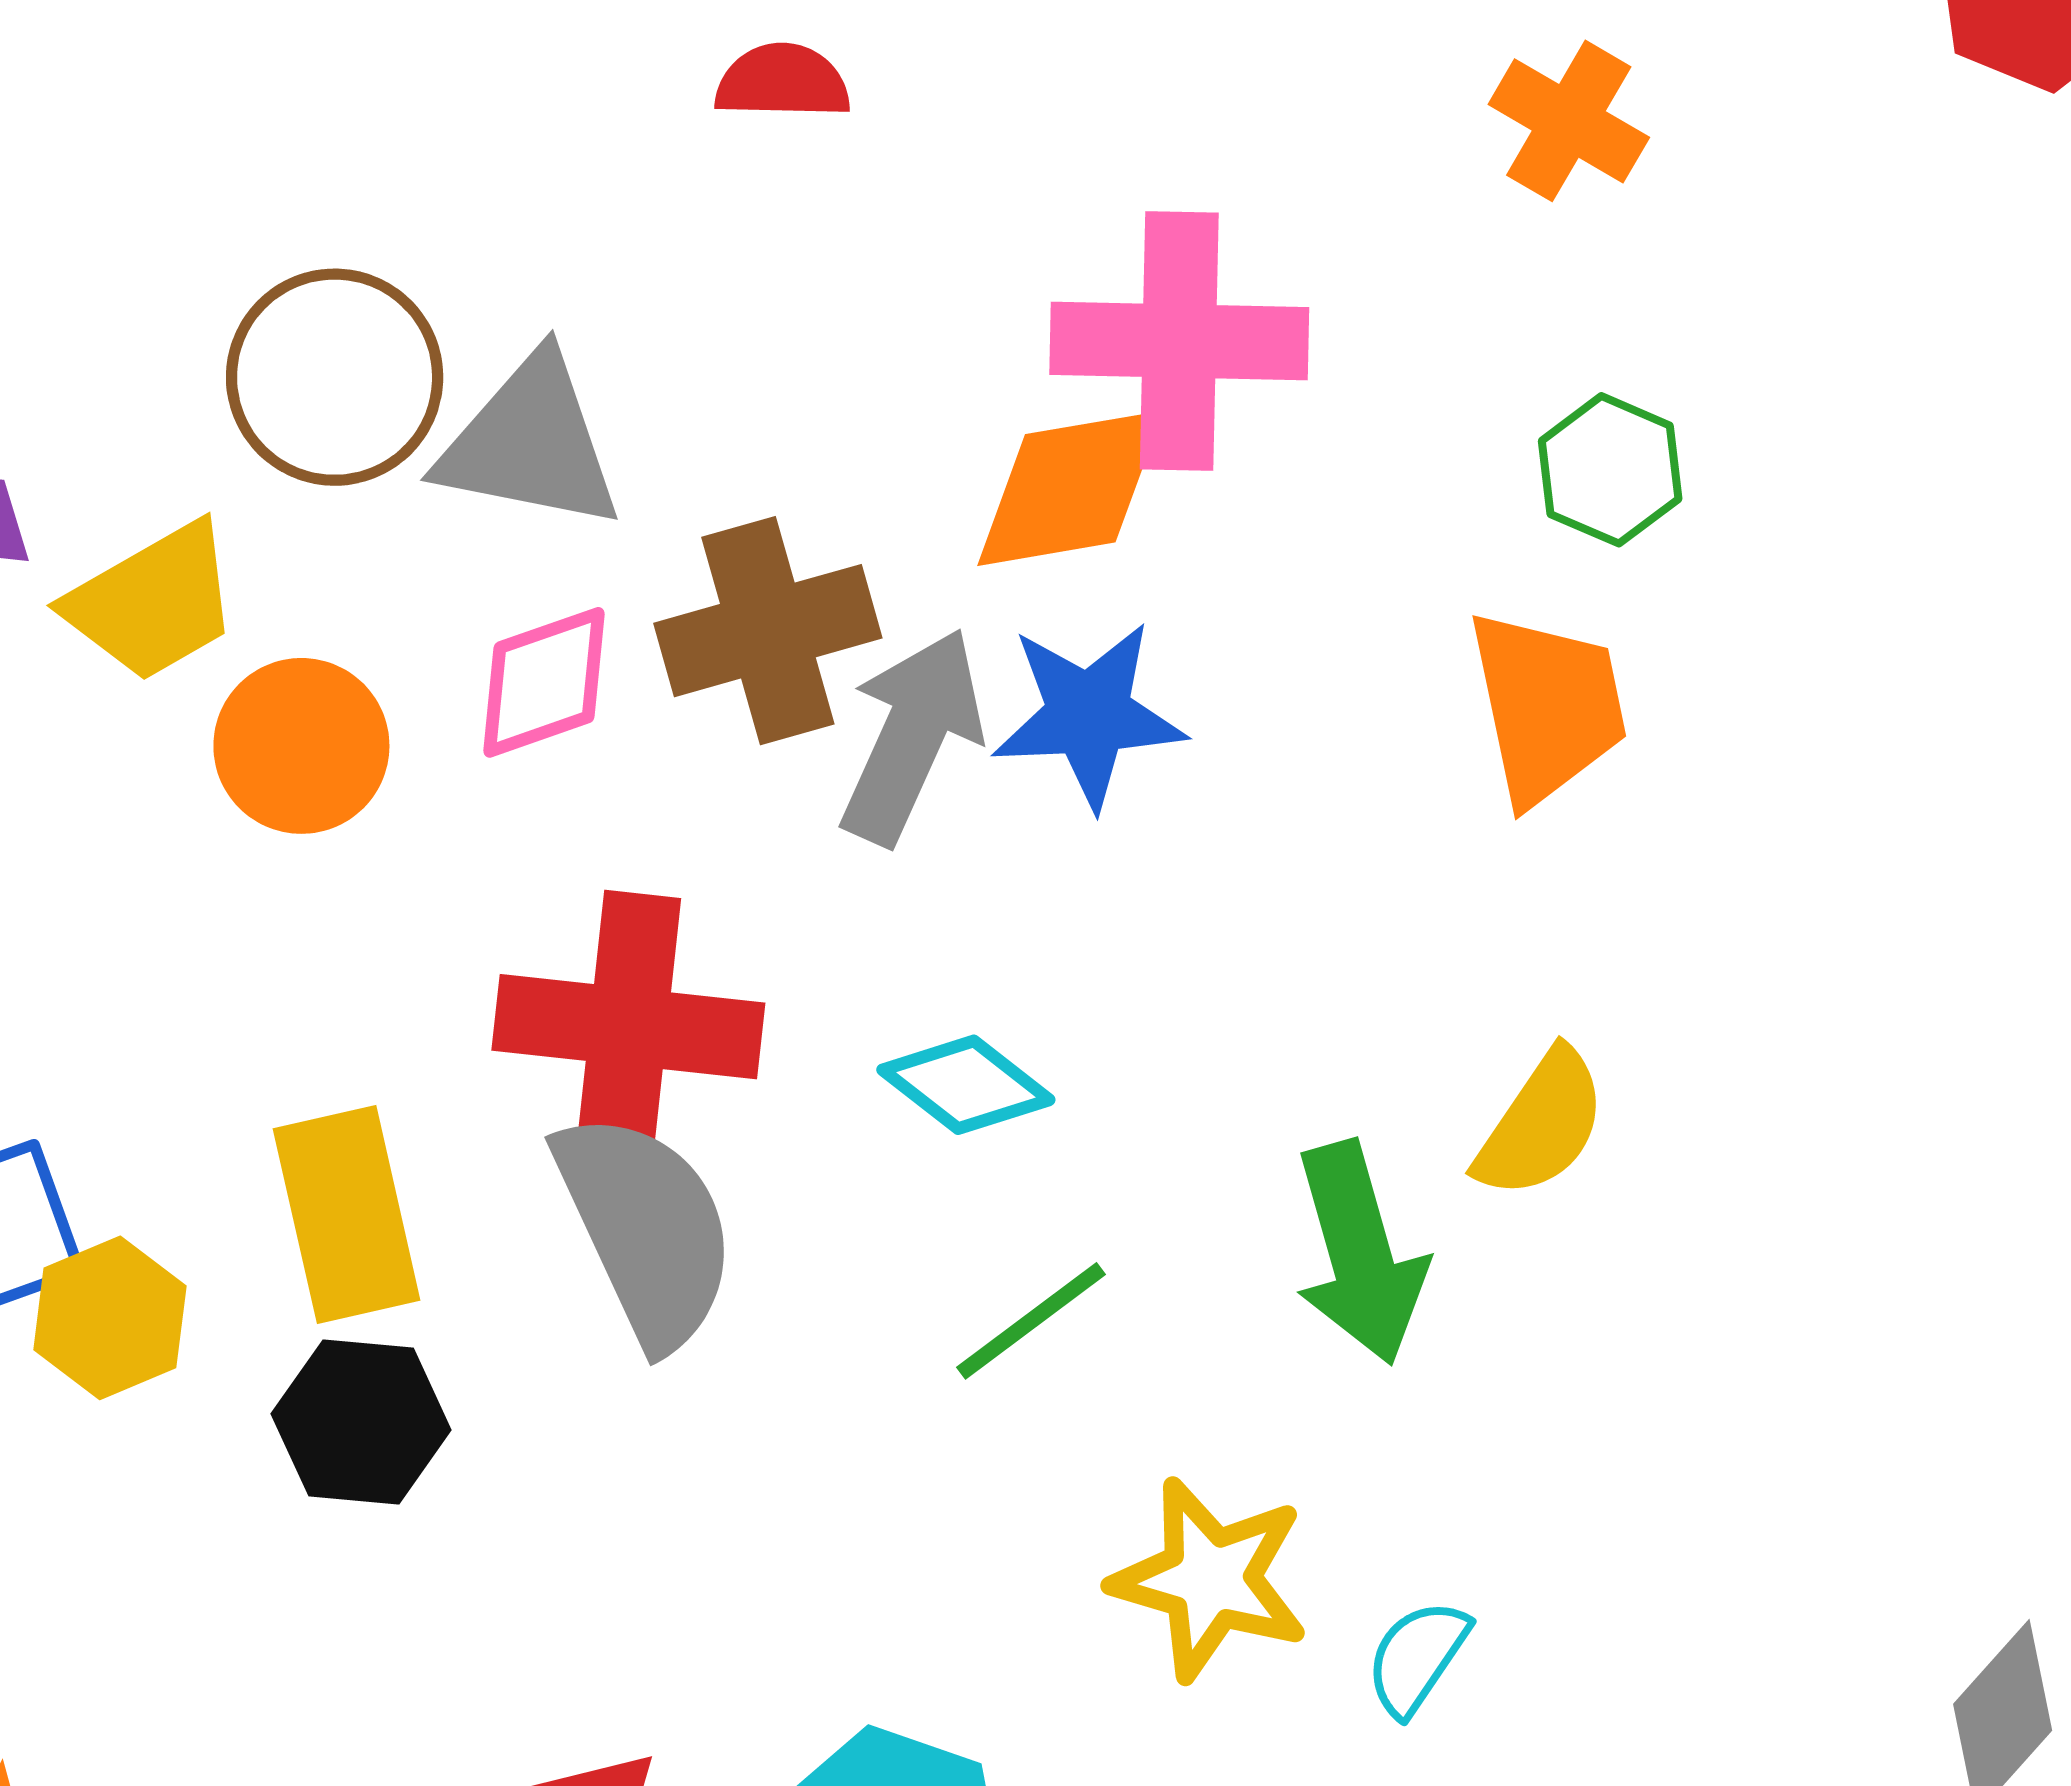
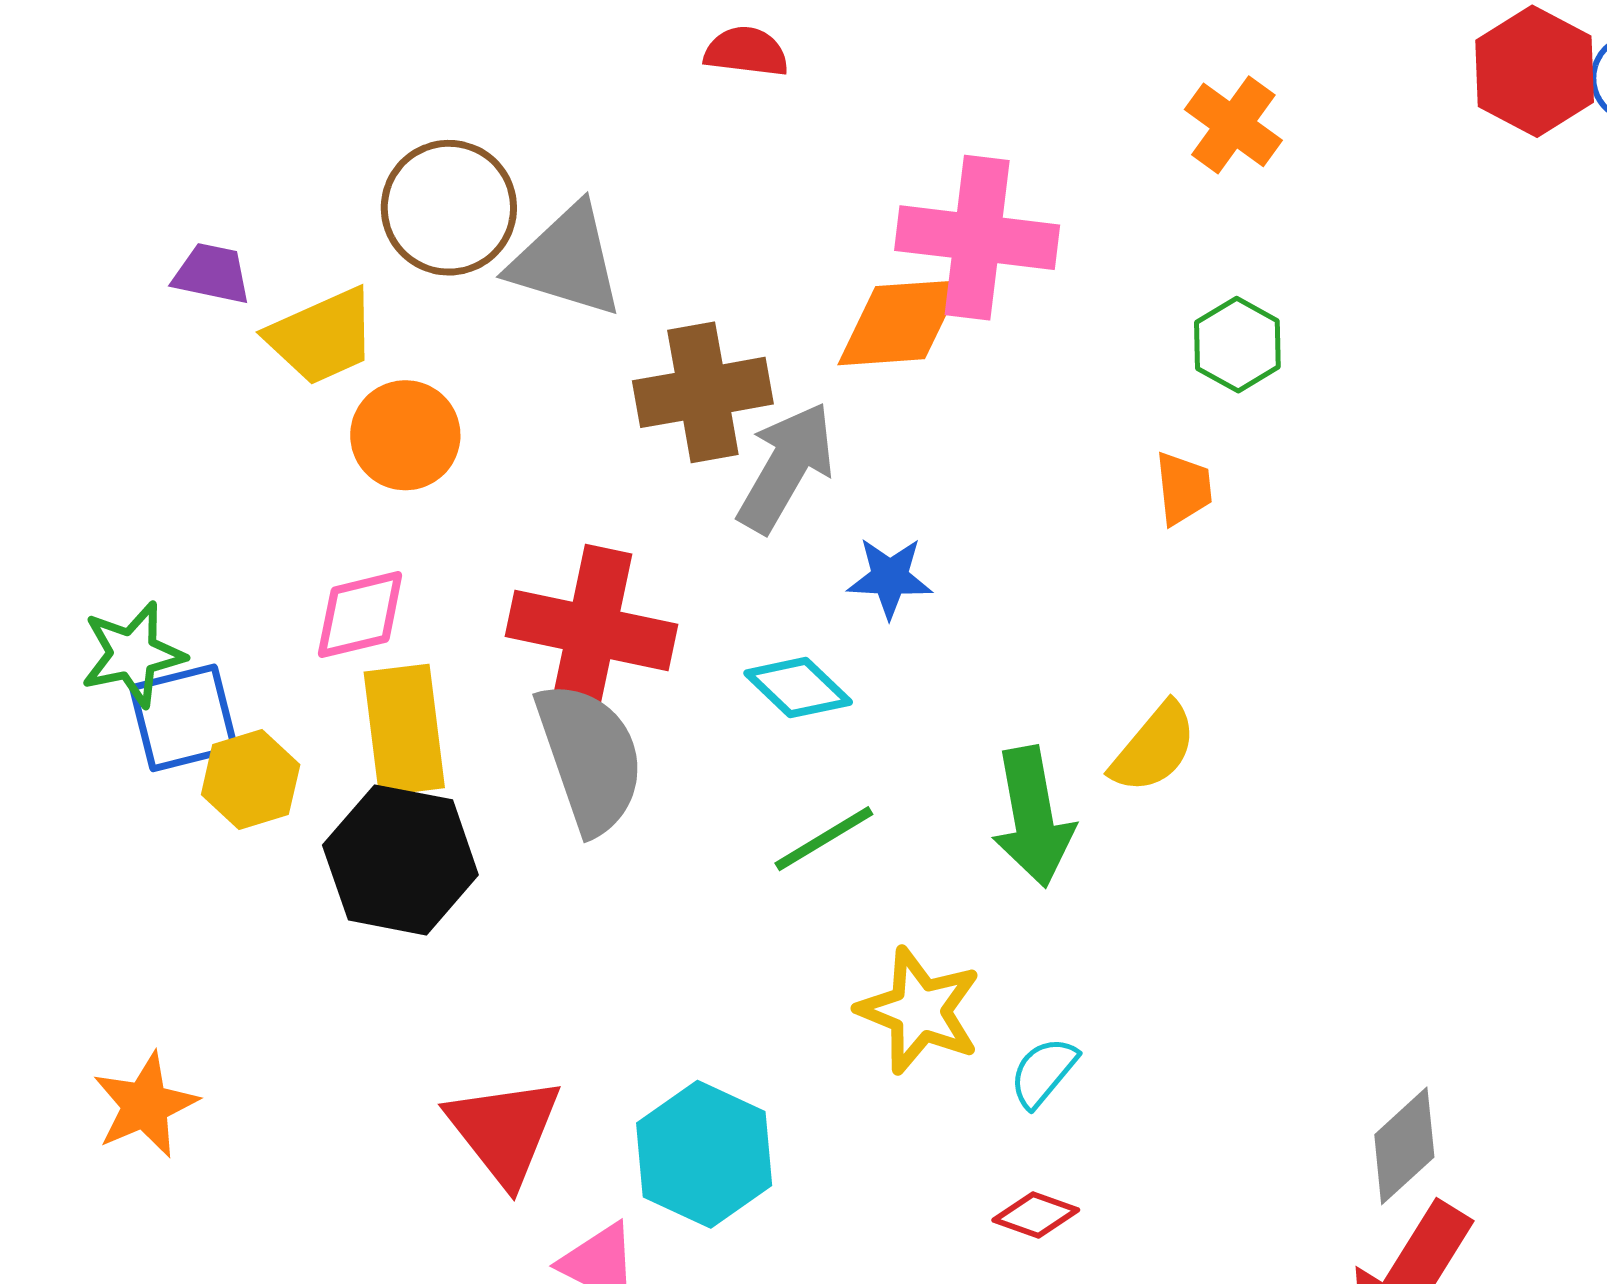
pink diamond: (544, 682) -> (360, 615), moved
orange trapezoid: (1547, 707) -> (1184, 488), size x0.6
blue star: (1089, 715) -> (890, 578), moved, size x0.7
black hexagon: (361, 1422) -> (400, 860), size x1.4

